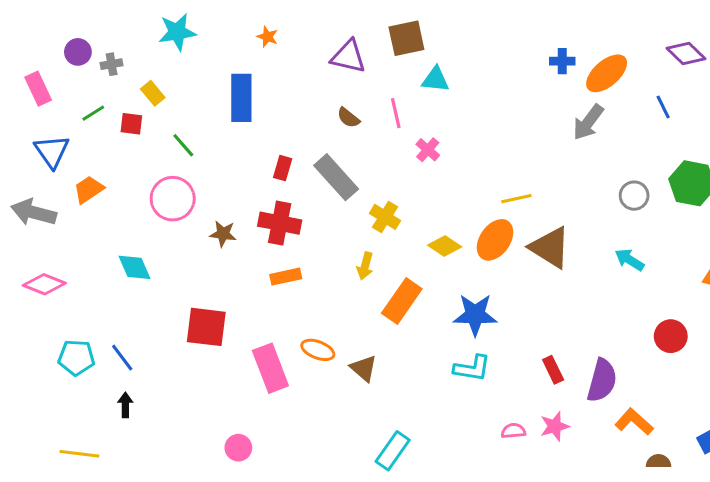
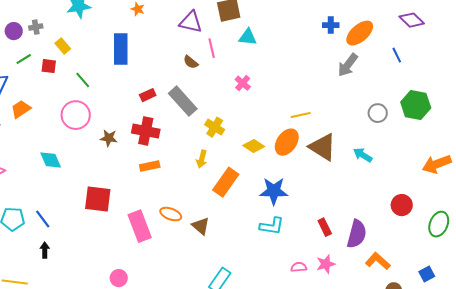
purple circle: (78, 52) -> (14, 31), moved
pink line: (396, 113) -> (212, 48), moved
red rectangle: (283, 168) -> (148, 95), turned 49
cyan arrow: (629, 260) -> (363, 155), moved

